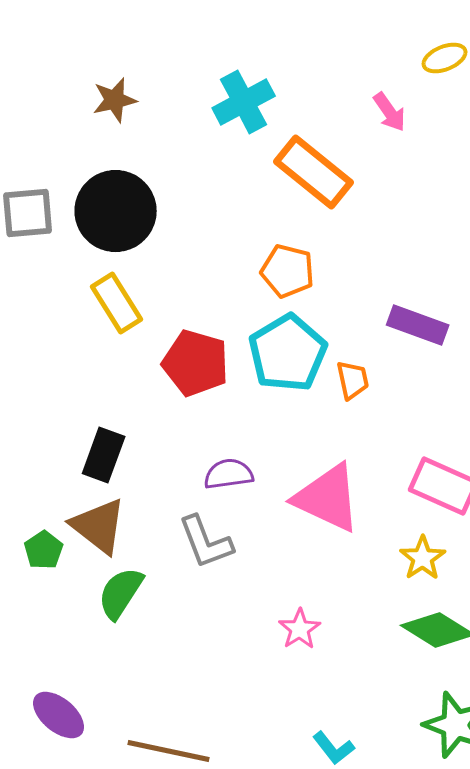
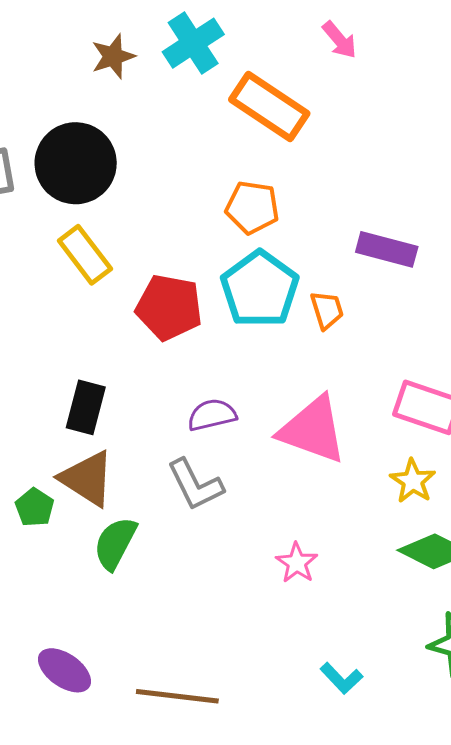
brown star: (115, 100) -> (113, 56), moved

